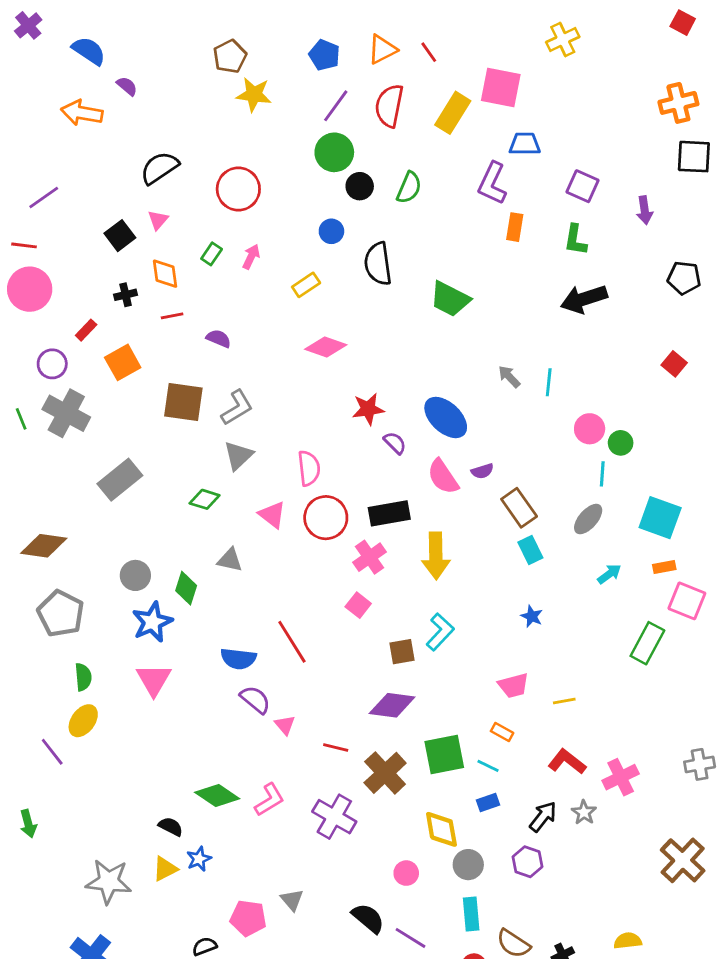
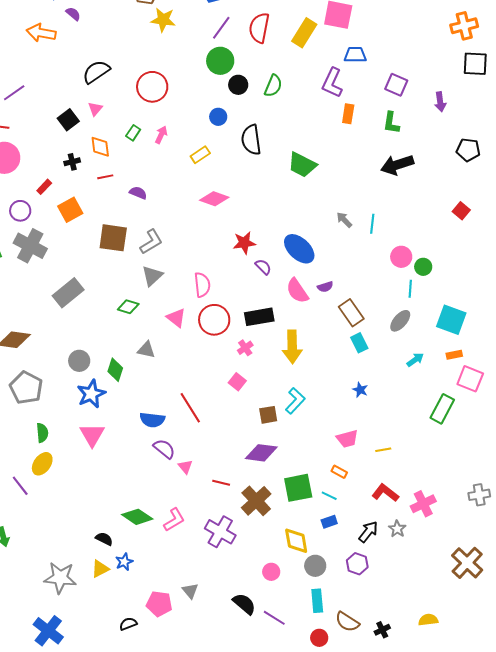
pink cross: (370, 557) -> (245, 348), size x0.7

